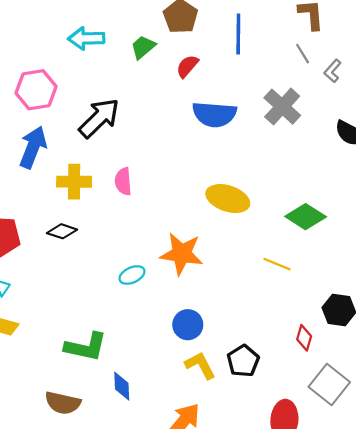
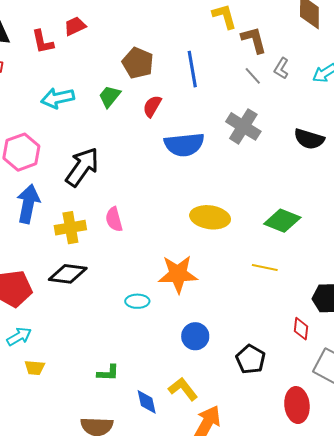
gray L-shape: (333, 71) -> (281, 68), moved
black diamond: (62, 231) -> (68, 274), size x1.4
cyan ellipse: (132, 275) -> (137, 301), turned 35
green L-shape: (86, 347) -> (108, 373), size x0.6
yellow L-shape: (200, 365) -> (183, 389), moved

